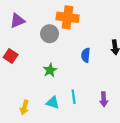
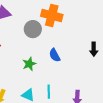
blue semicircle: (86, 55) -> (55, 55), moved, turned -40

